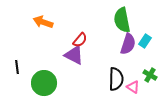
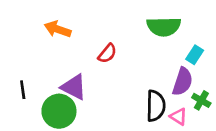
green semicircle: (122, 20) -> (164, 27), turned -80
purple semicircle: (128, 44) -> (183, 82), moved
purple triangle: (74, 55) -> (74, 87), moved

